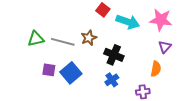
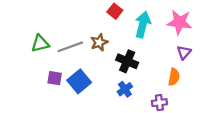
cyan arrow: (128, 22) -> (143, 25), turned -95
gray line: (63, 42) -> (70, 47), turned -35

